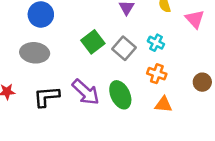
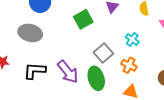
green square: (93, 42) -> (83, 19), moved
gray square: (124, 48) -> (103, 53), moved

